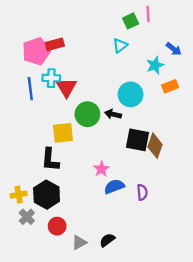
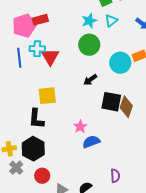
cyan triangle: (120, 45) -> (111, 21), moved
cyan star: (155, 65) -> (89, 21), moved
cyan circle: (131, 94) -> (120, 63), moved
green circle: (87, 114) -> (89, 45), moved
black arrow: (113, 114) -> (90, 80), turned -48
purple semicircle: (142, 192) -> (115, 176), moved

